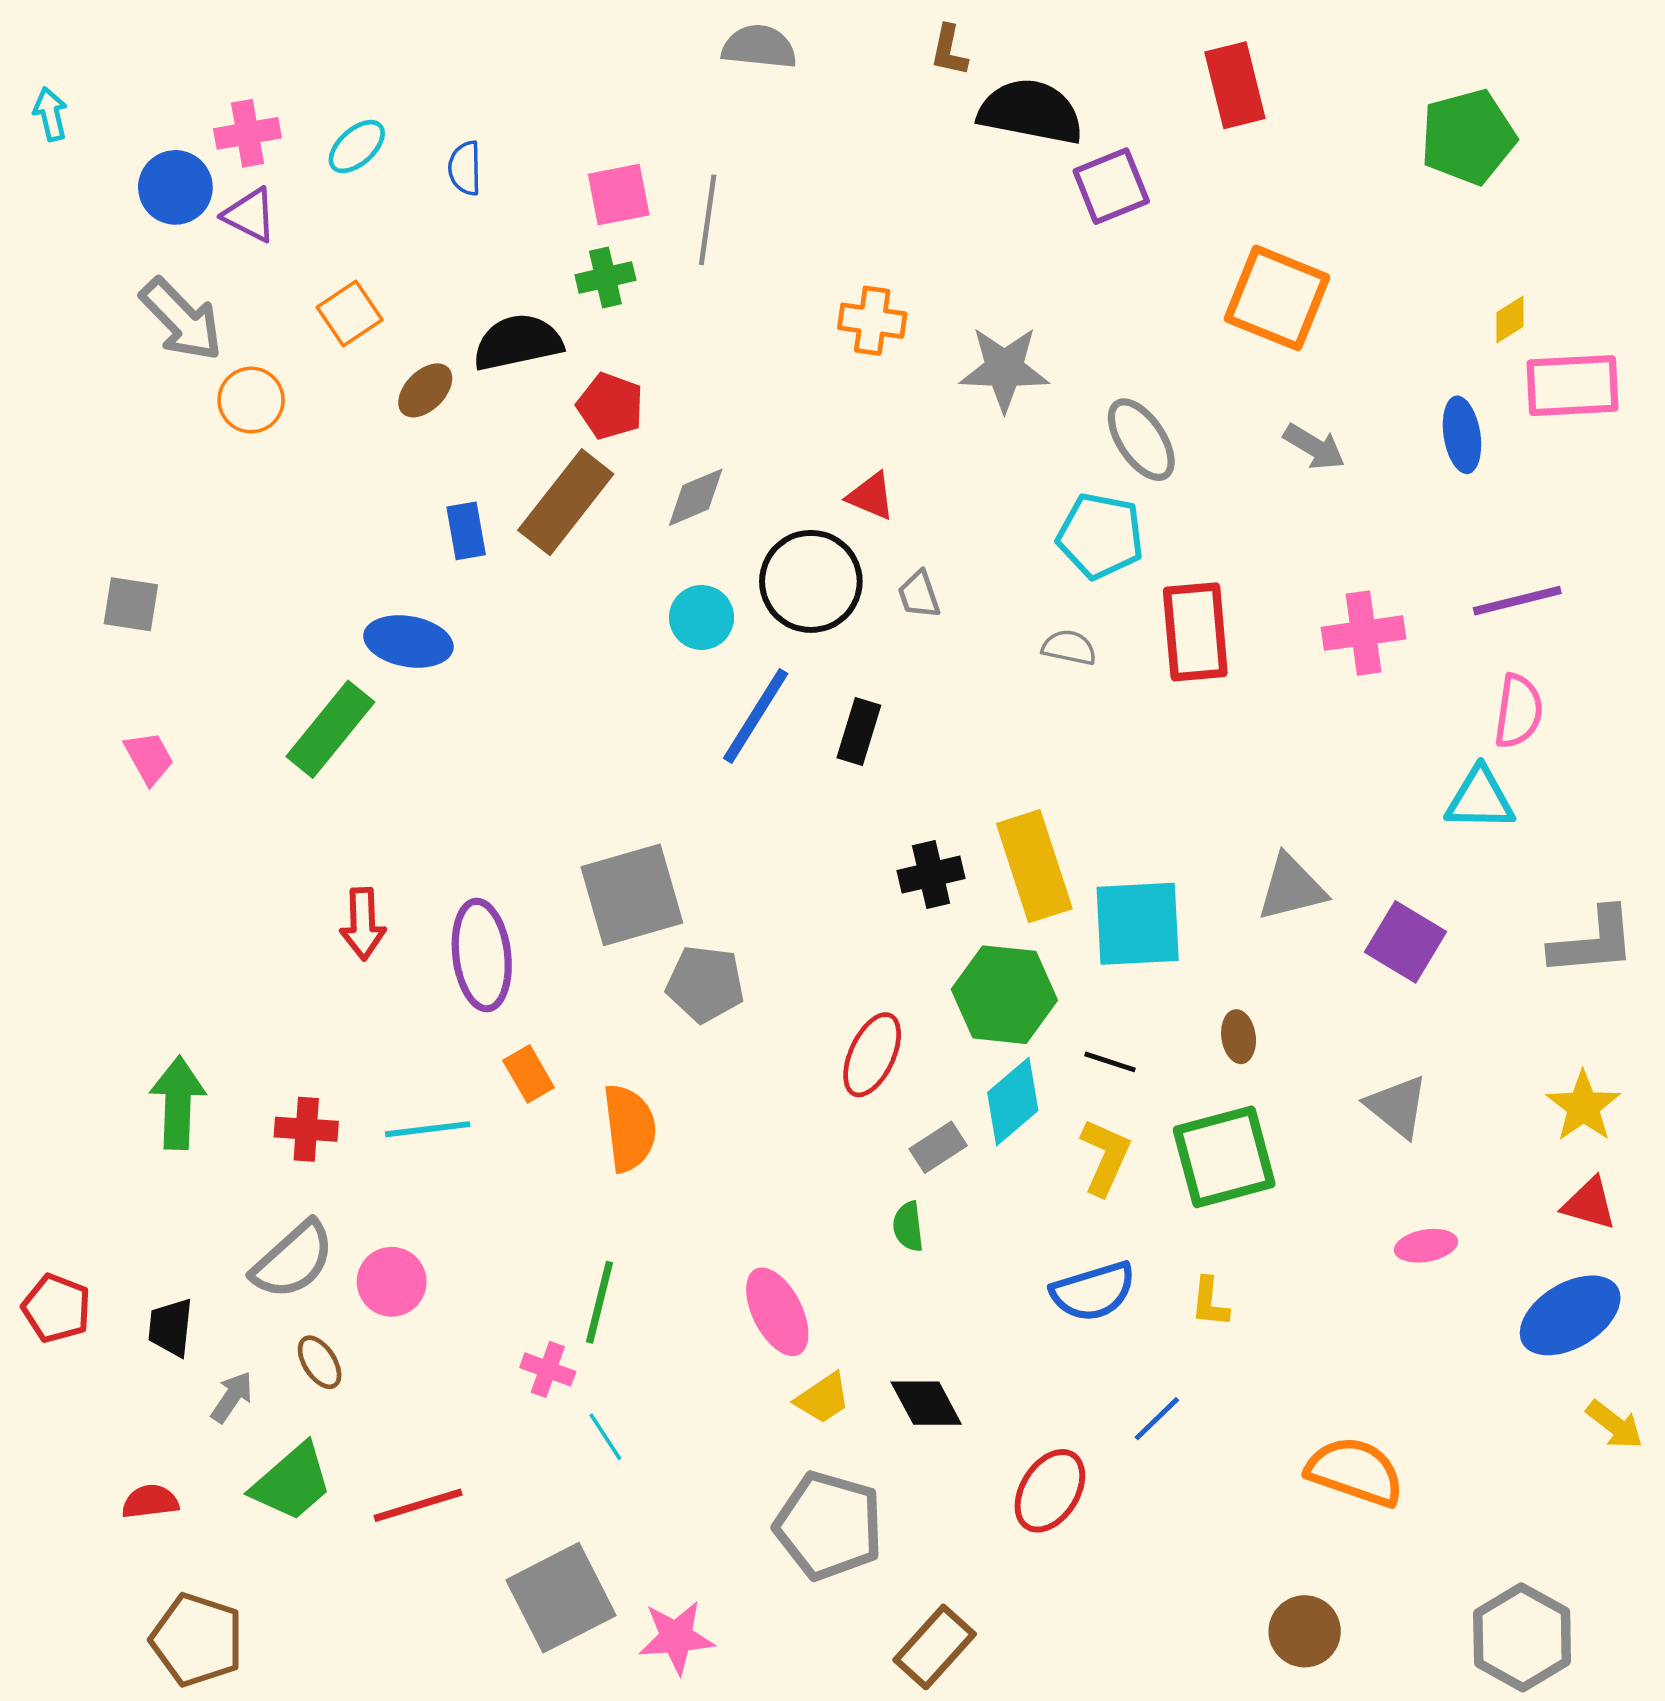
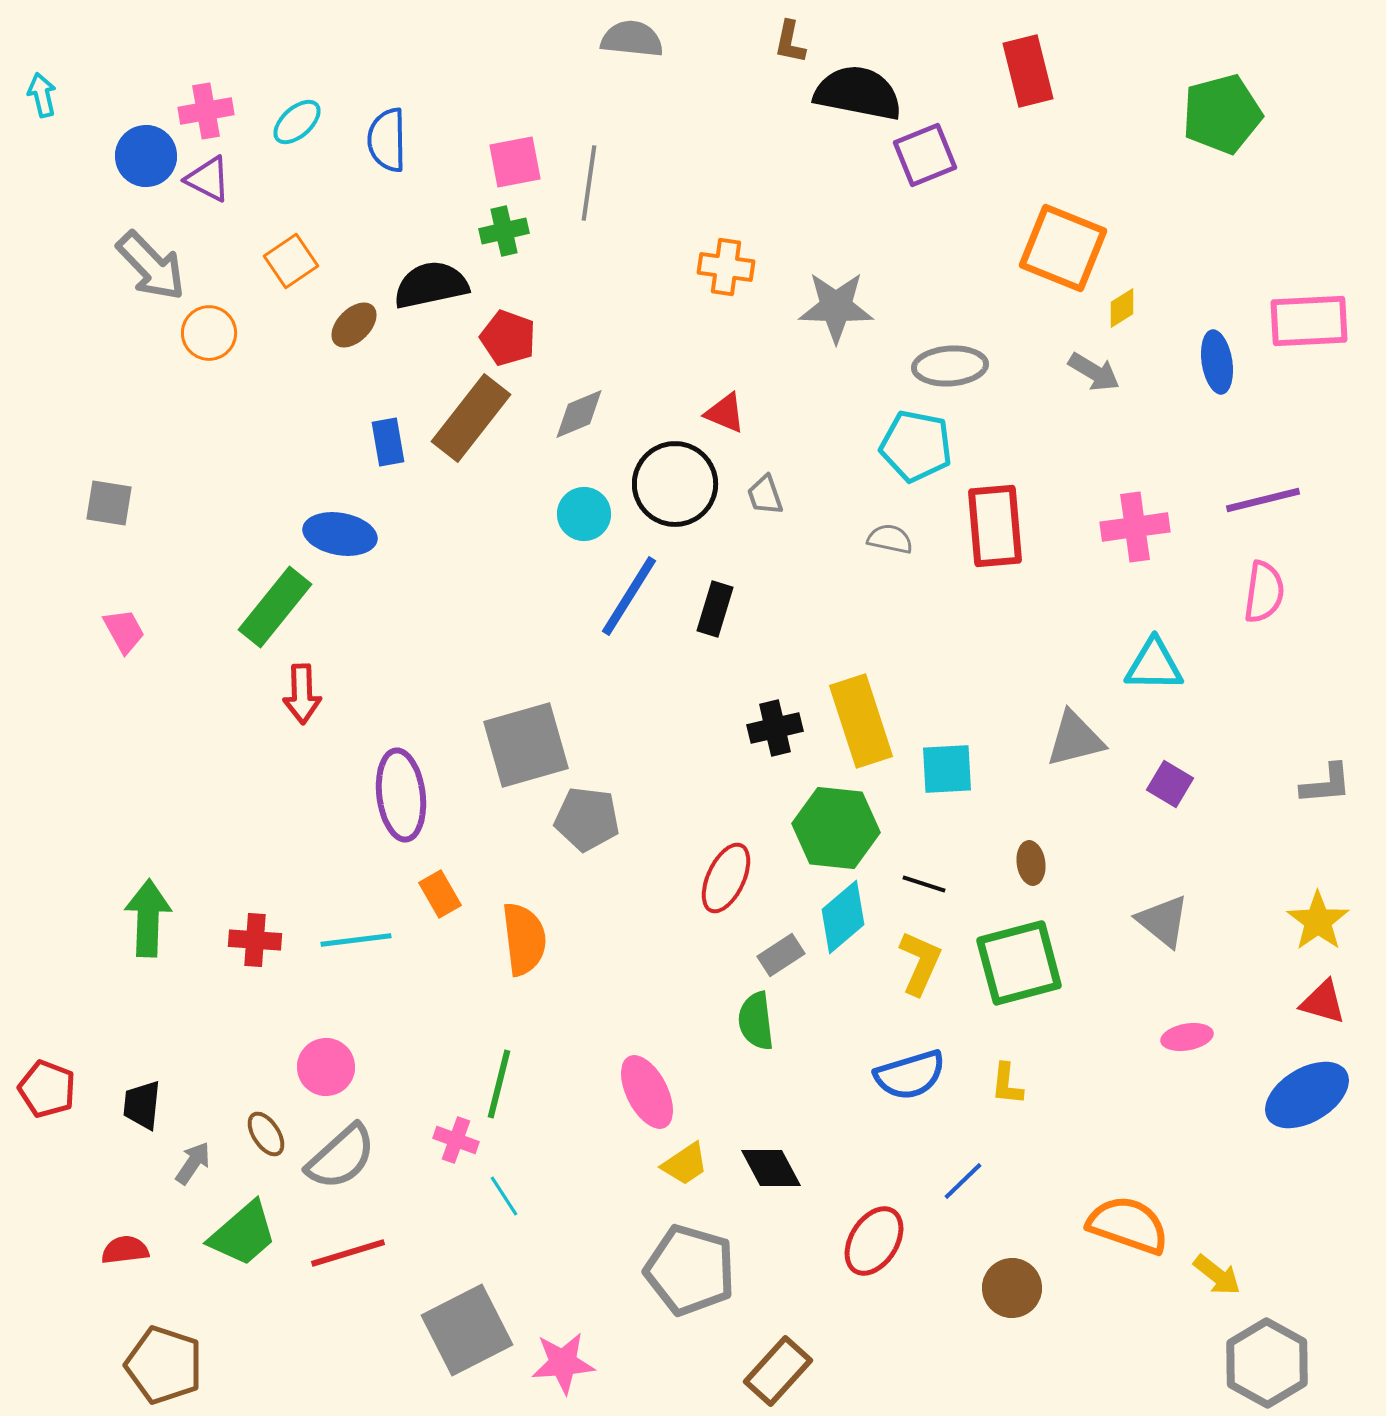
blue semicircle: (465, 168) -> (387, 140), size x1.4
yellow diamond: (1510, 320) -> (1122, 308), moved
gray ellipse: (1141, 440) -> (950, 366), turned -60
cyan triangle: (1480, 799) -> (1154, 665), moved
red arrow: (363, 924) -> (302, 694), moved
cyan square: (1138, 924) -> (947, 769), size x0.7
purple square: (1406, 942) -> (1170, 784), size x0.7
gray L-shape: (1593, 942) -> (1326, 784), size x0.7
green semicircle: (908, 1227) -> (756, 1021), size x1.4
gray semicircle: (293, 1260) -> (341, 1157), moved
yellow arrow: (1615, 1425) -> (1217, 1275), moved
brown circle: (1305, 1631) -> (1012, 1288), moved

